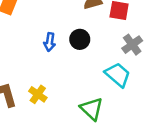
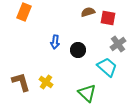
black circle: (80, 39) -> (78, 50), moved

